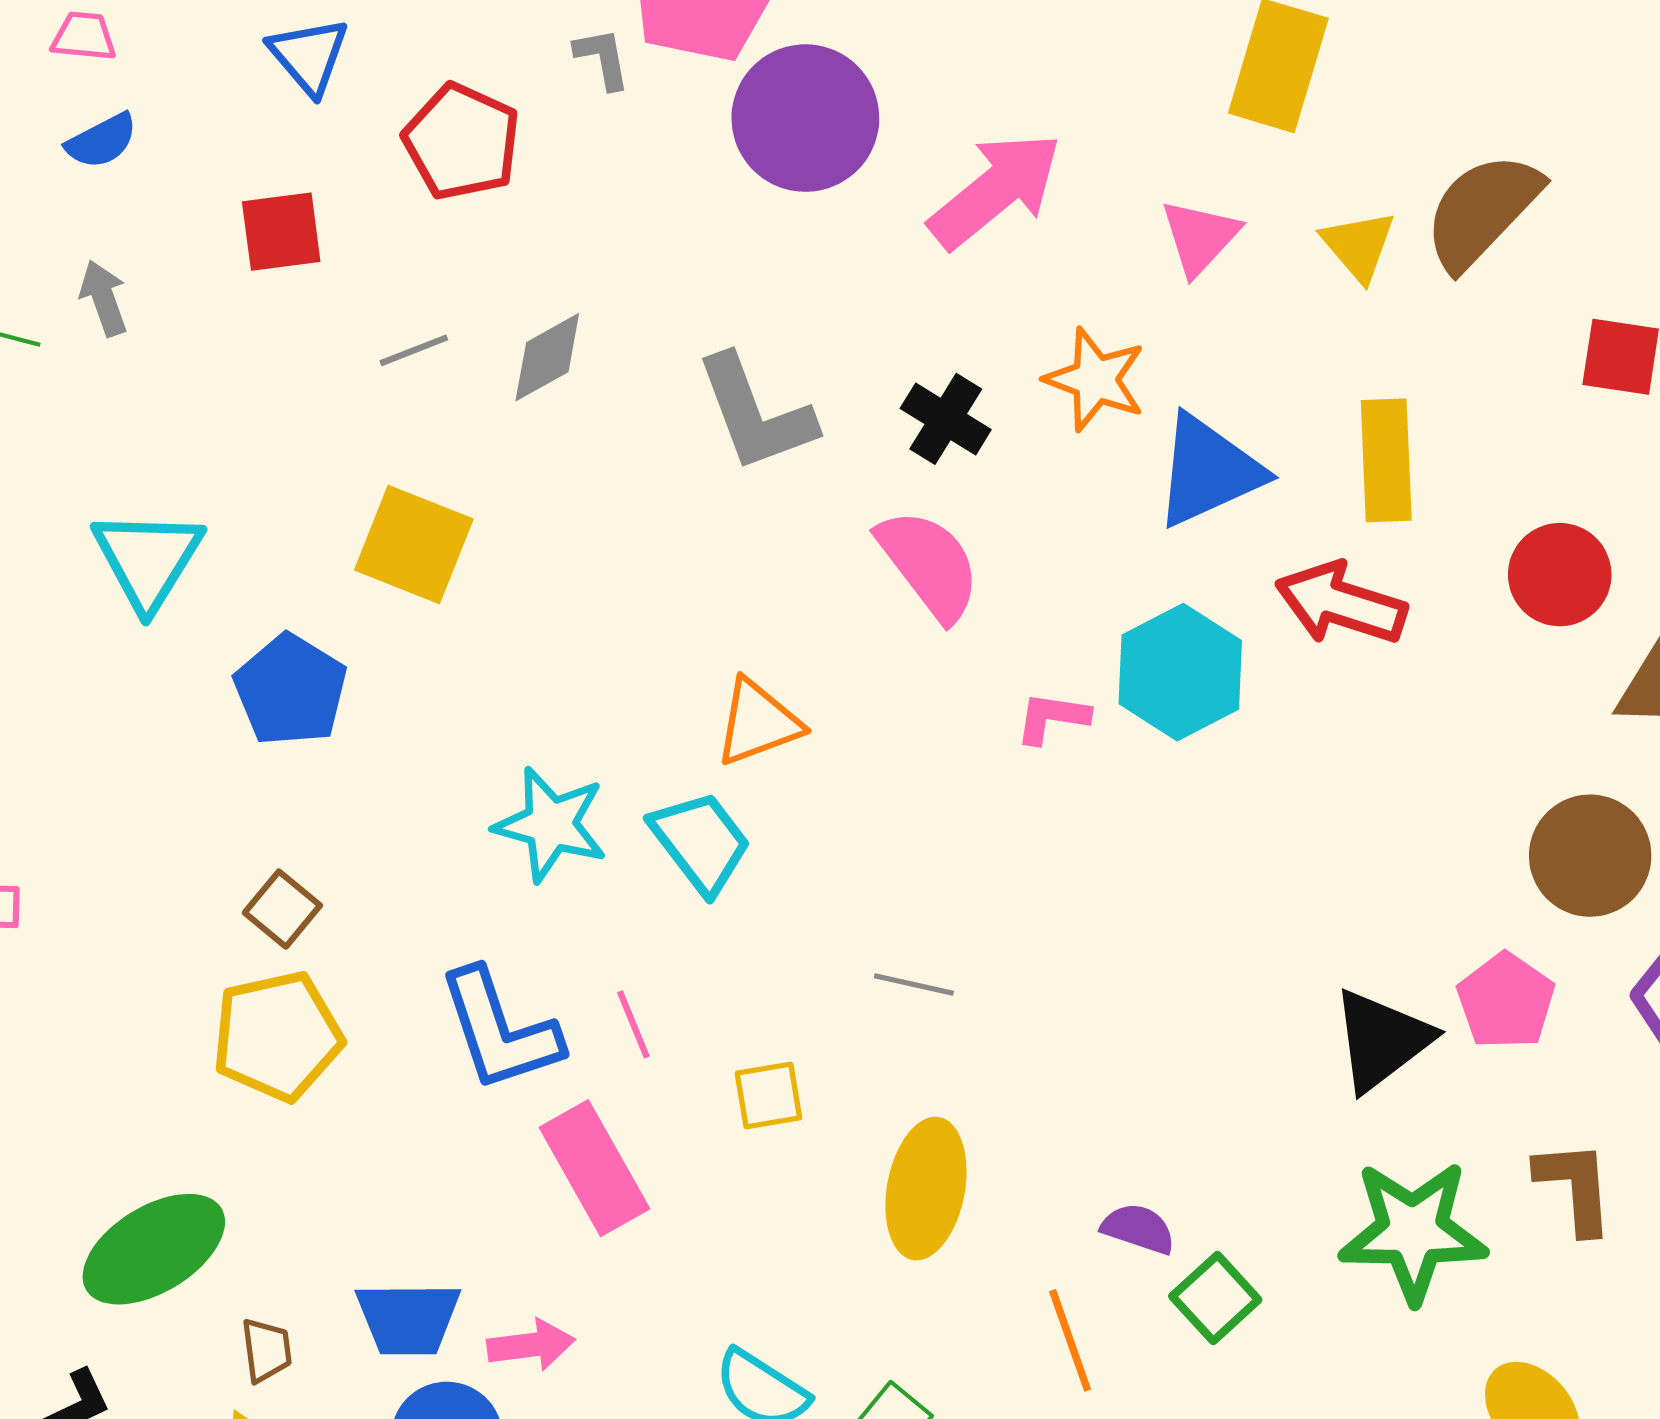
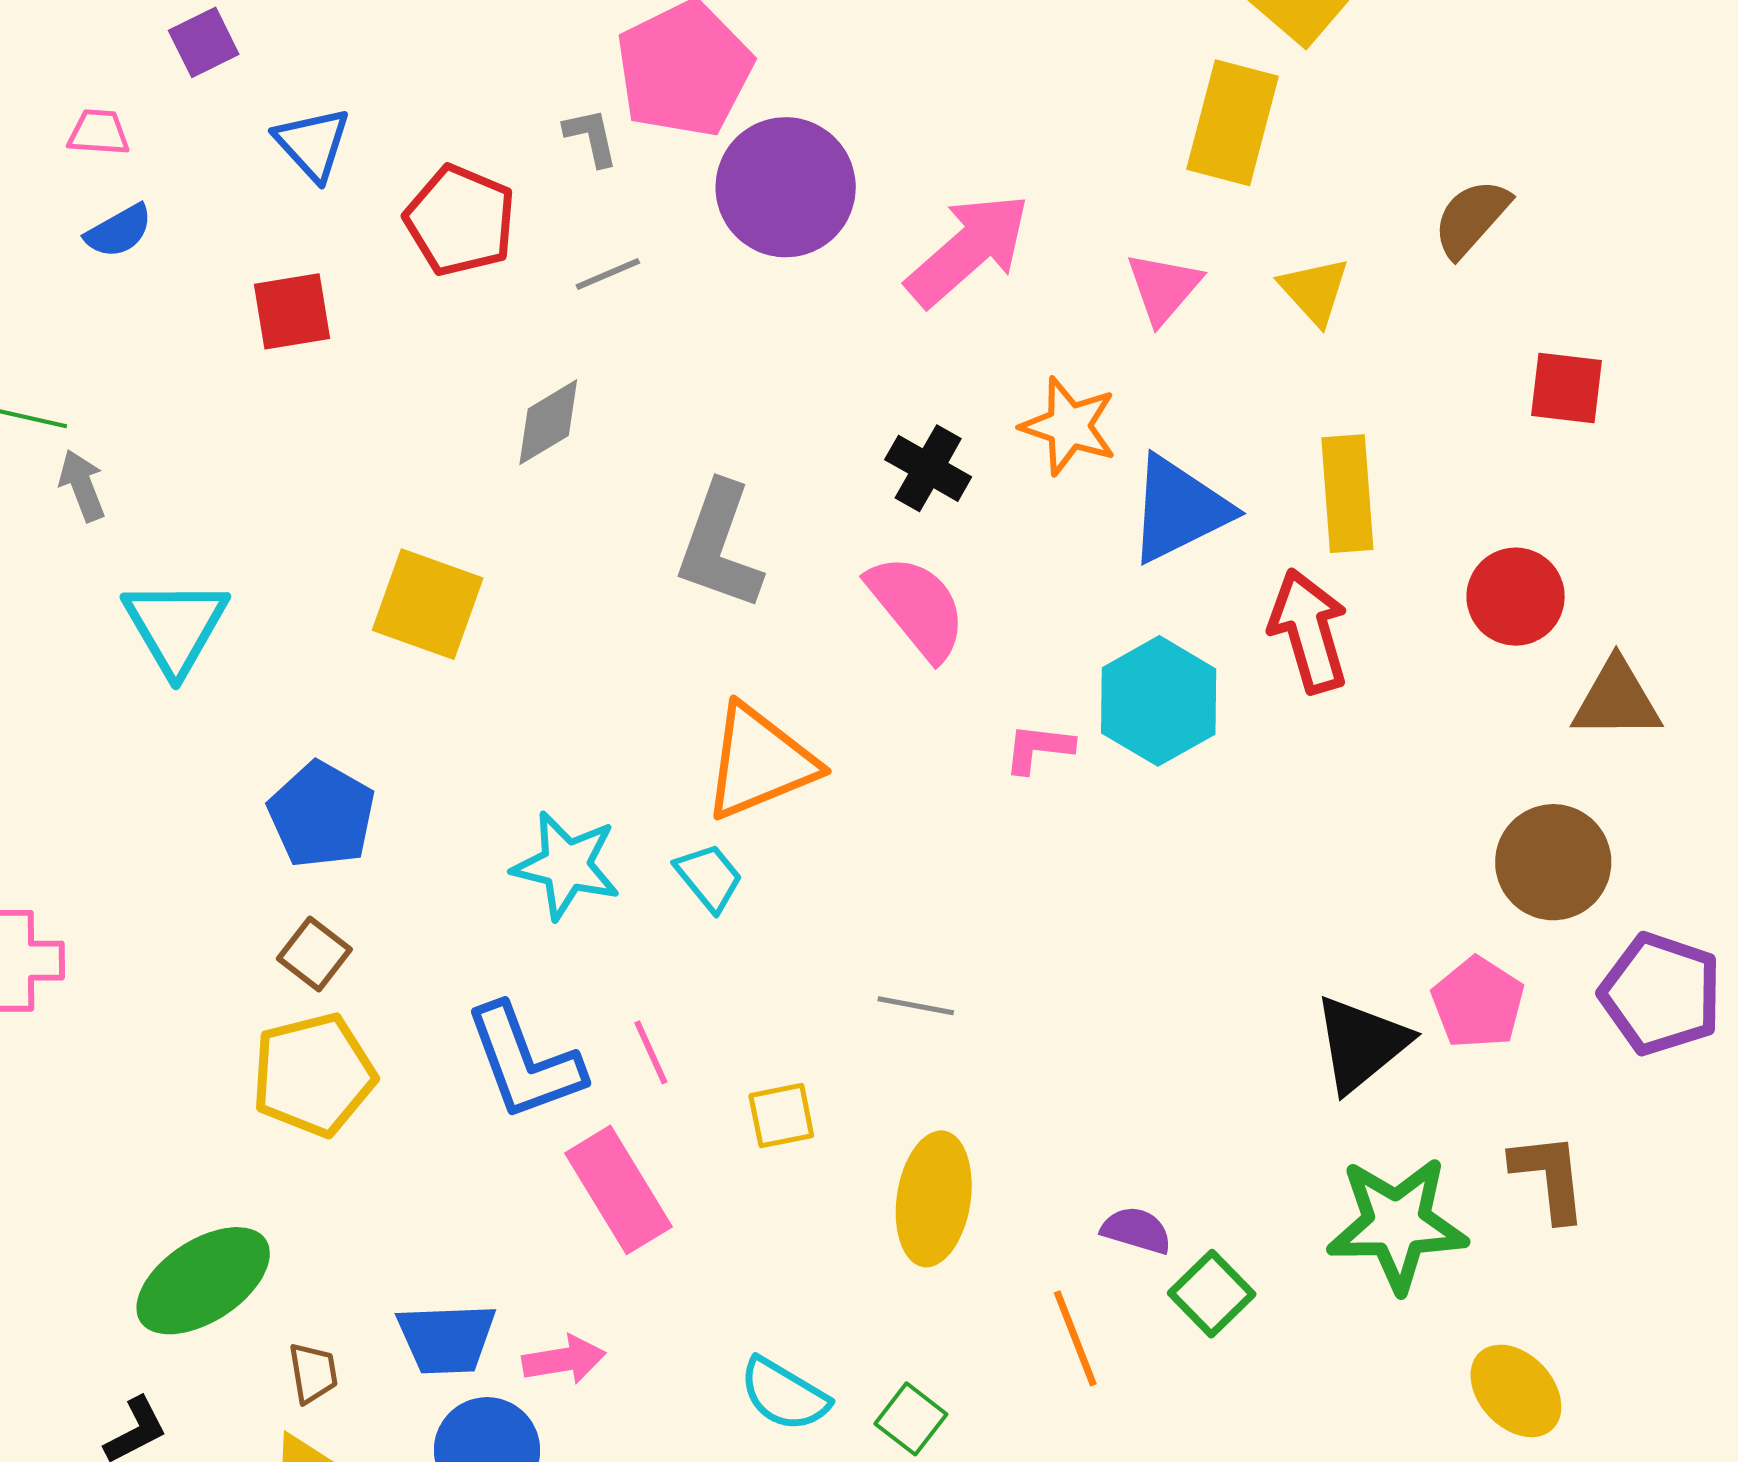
brown semicircle: (1482, 211) -> (1471, 218), moved, size x0.7
gray arrow: (104, 298) -> (82, 485), moved
gray line: (414, 350) -> (608, 274), moved
gray L-shape: (755, 413) -> (719, 546), moved, turned 42
red arrow: (1341, 603) -> (1309, 631), turned 58
blue pentagon: (291, 690) -> (322, 815), moved
orange triangle: (758, 723) -> (760, 762), size x1.4
cyan trapezoid: (701, 842) -> (709, 877), size x0.7

